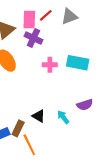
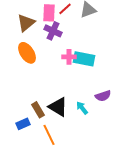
cyan rectangle: (78, 63) -> (84, 59), moved
black triangle: (39, 116) -> (58, 107), size x1.5
brown rectangle: (18, 128) -> (38, 110), moved, turned -56

